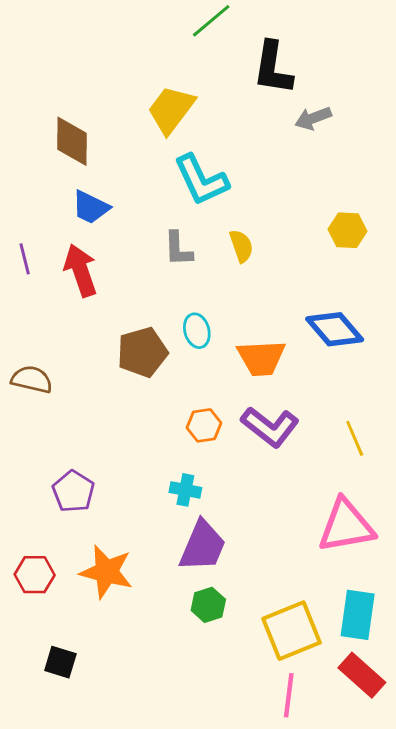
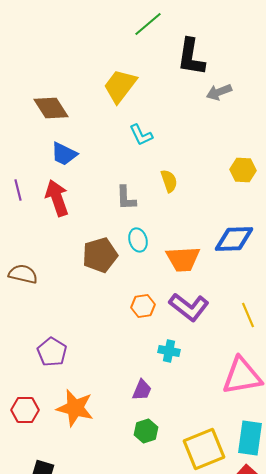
brown diamond: (72, 141) -> (51, 108), turned -33
cyan L-shape: (201, 180) -> (141, 135), size x0.6
gray L-shape: (178, 249) -> (126, 198), moved
blue diamond: (335, 329) -> (234, 239), turned -51
cyan cross: (185, 490) -> (169, 351), moved
purple trapezoid: (203, 546) -> (142, 390), size x0.6

